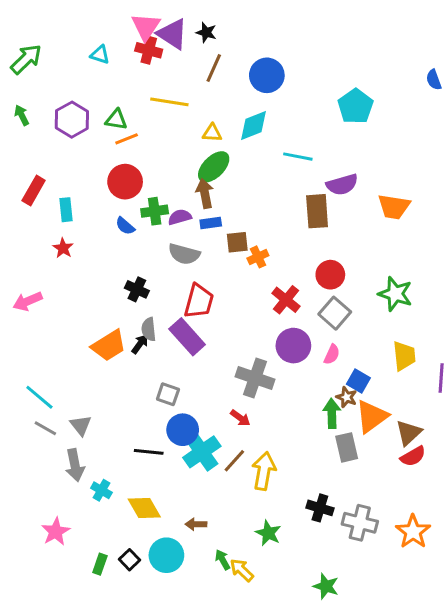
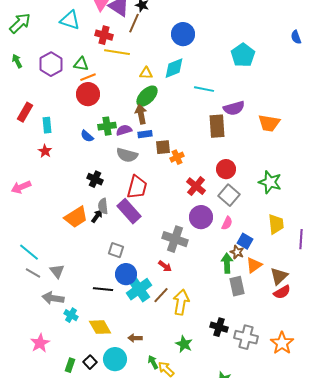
red cross: (149, 50) -> (104, 35), moved
cyan triangle: (100, 55) -> (70, 20), size x1.5
brown line: (214, 68) -> (134, 23), moved
red circle: (125, 182) -> (88, 94), moved
orange triangle: (372, 416) -> (254, 265), size x0.7
gray arrow: (75, 465) -> (53, 298), turned 110

